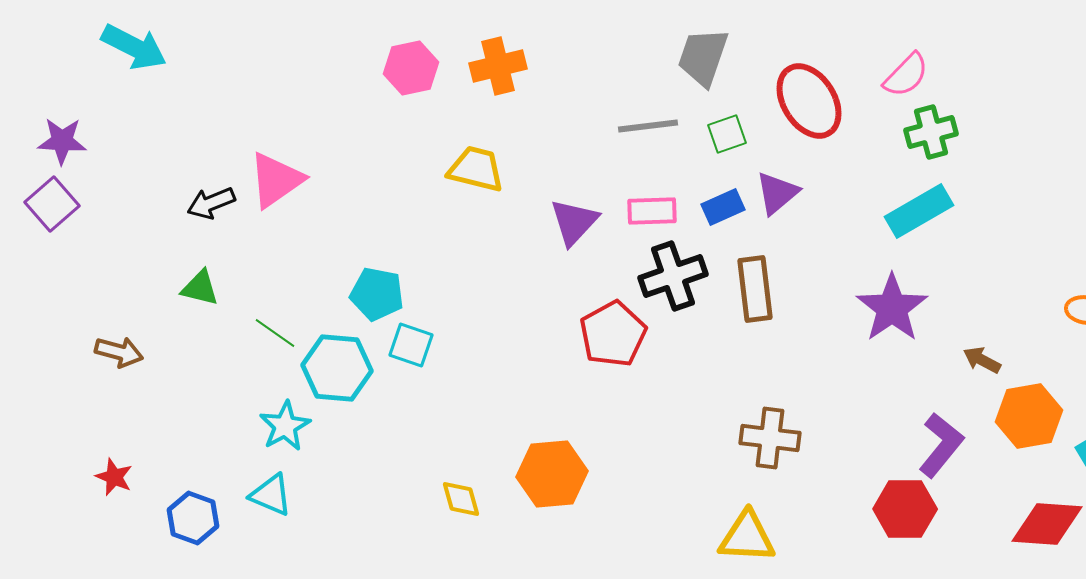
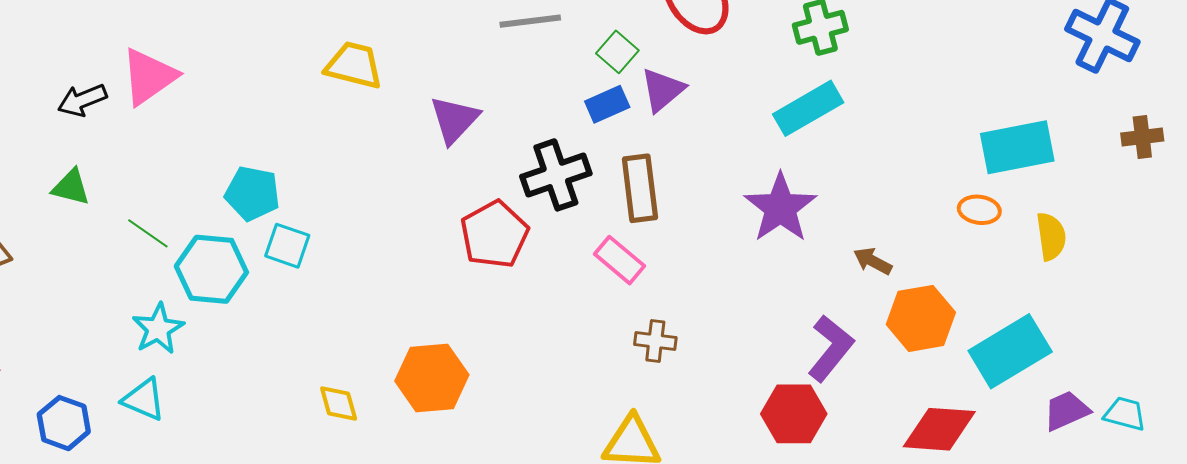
green square: (727, 134) -> (617, 52), moved, turned -30
pink rectangle: (652, 211) -> (619, 260), moved, turned 42
brown cross: (770, 438) -> (655, 341), size x0.7

